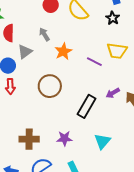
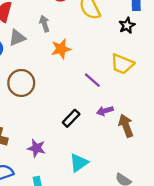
purple line: (94, 62) -> (92, 80), moved
brown circle: (50, 86) -> (21, 83), moved
black rectangle: (87, 106) -> (71, 118), size x0.7

